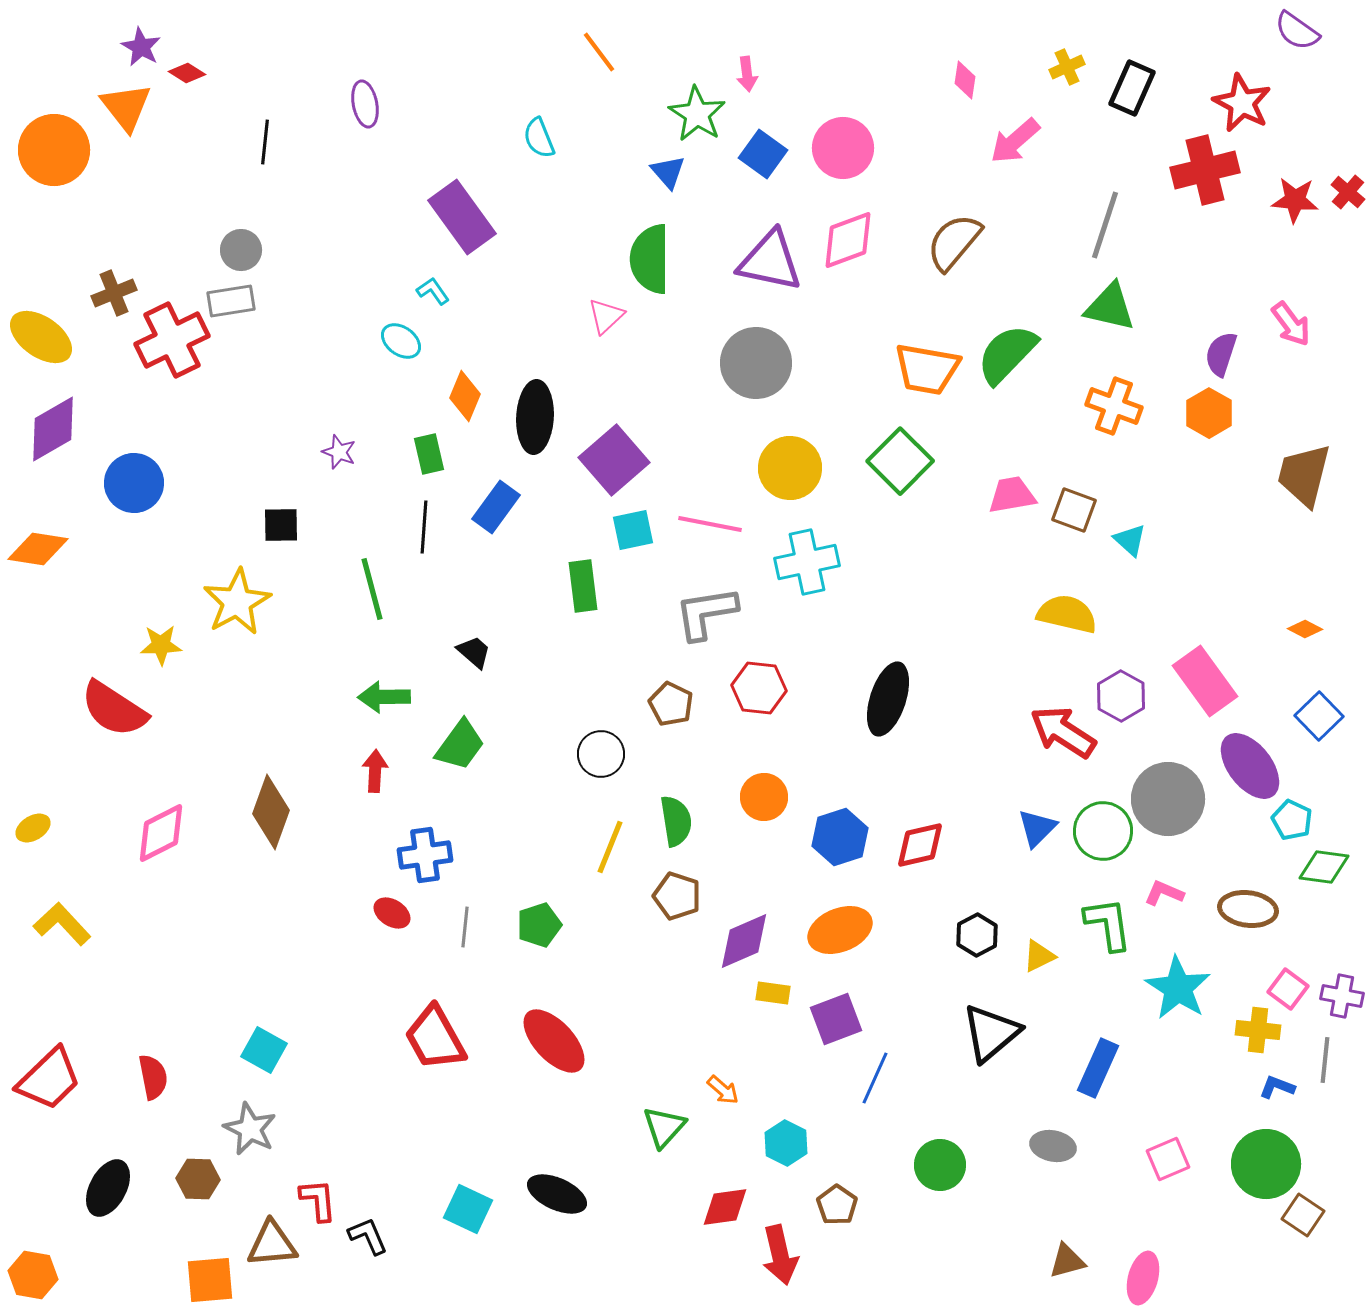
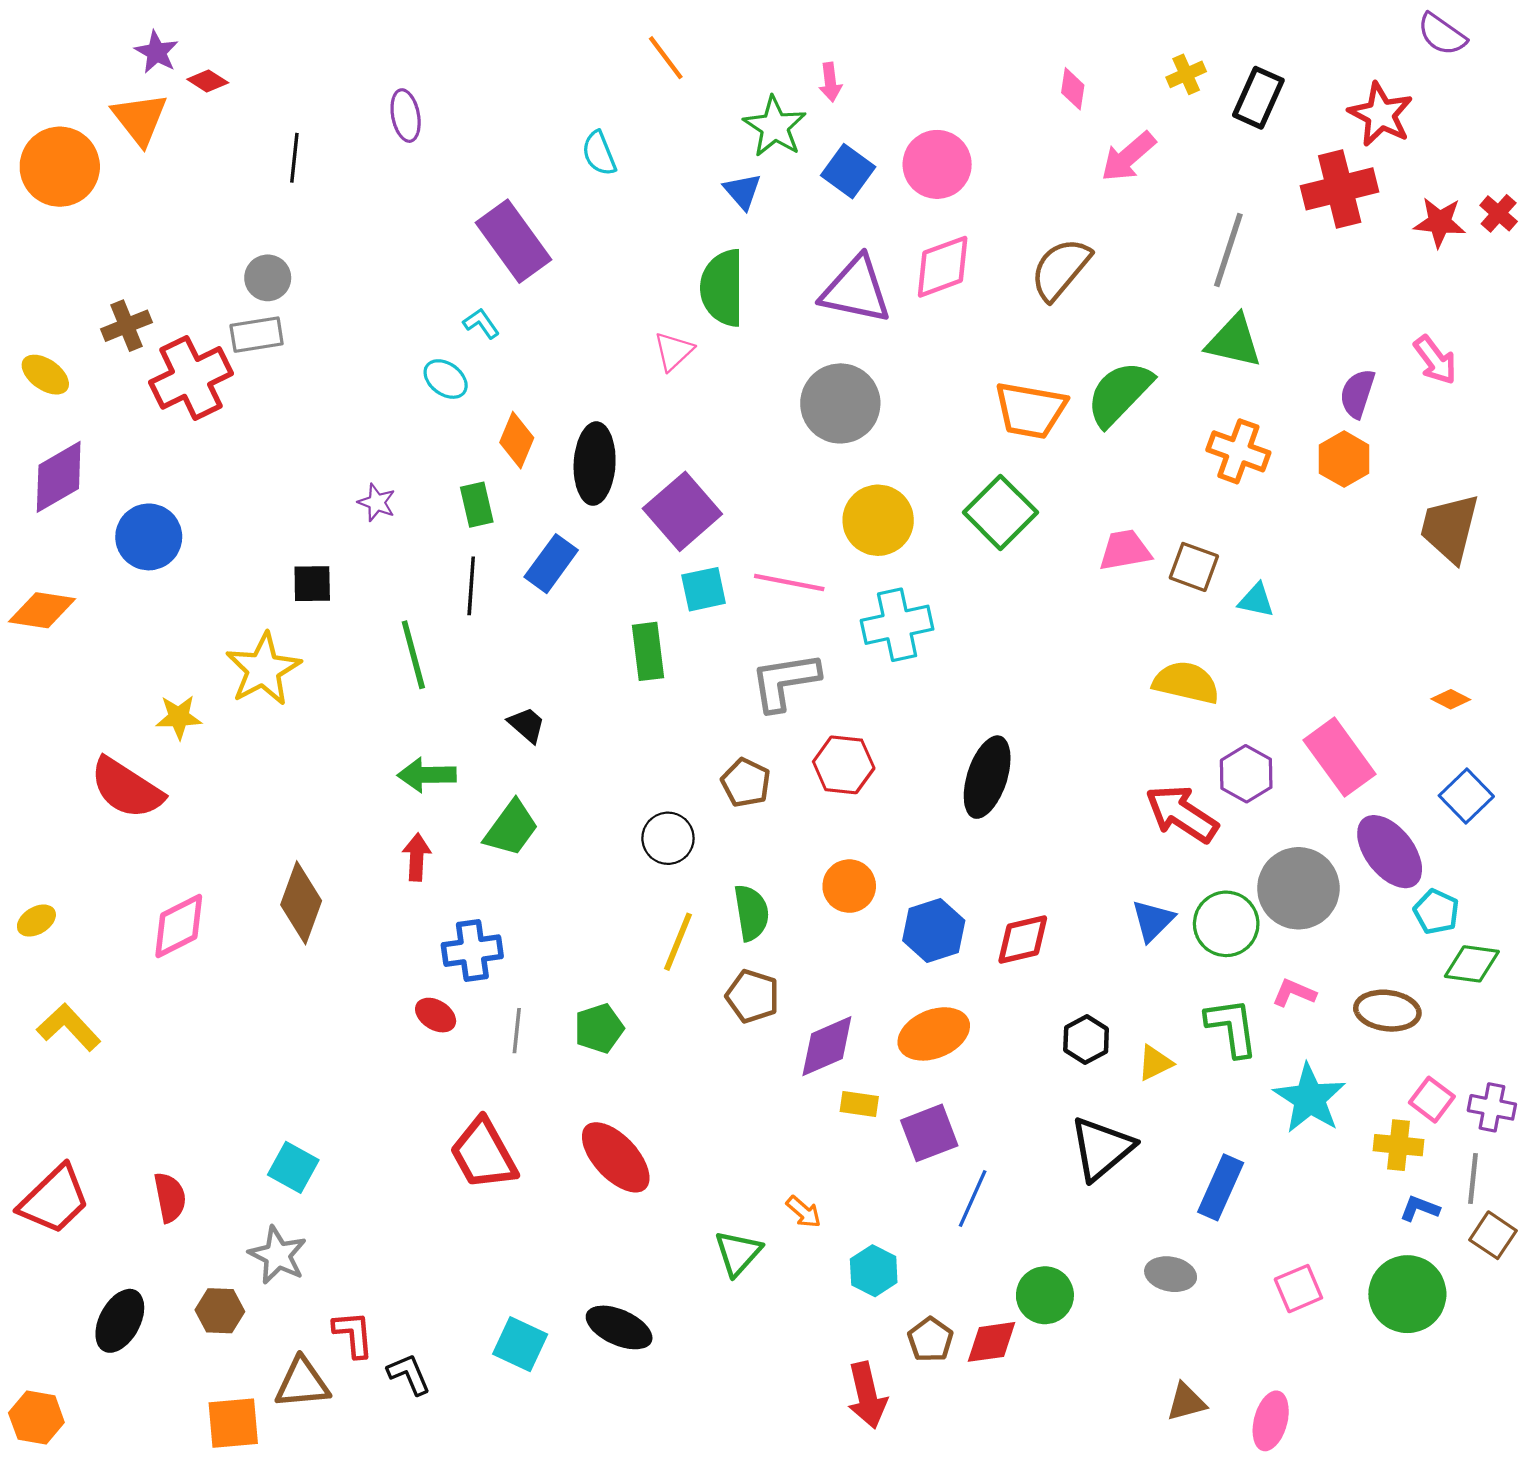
yellow ellipse: (41, 337) -> (45, 375), size x0.7
cyan triangle: (1130, 540) -> (1256, 600), turned -30
red diamond: (725, 1207) -> (992, 1342), moved
brown square: (1303, 1215) -> (1493, 1235), moved

